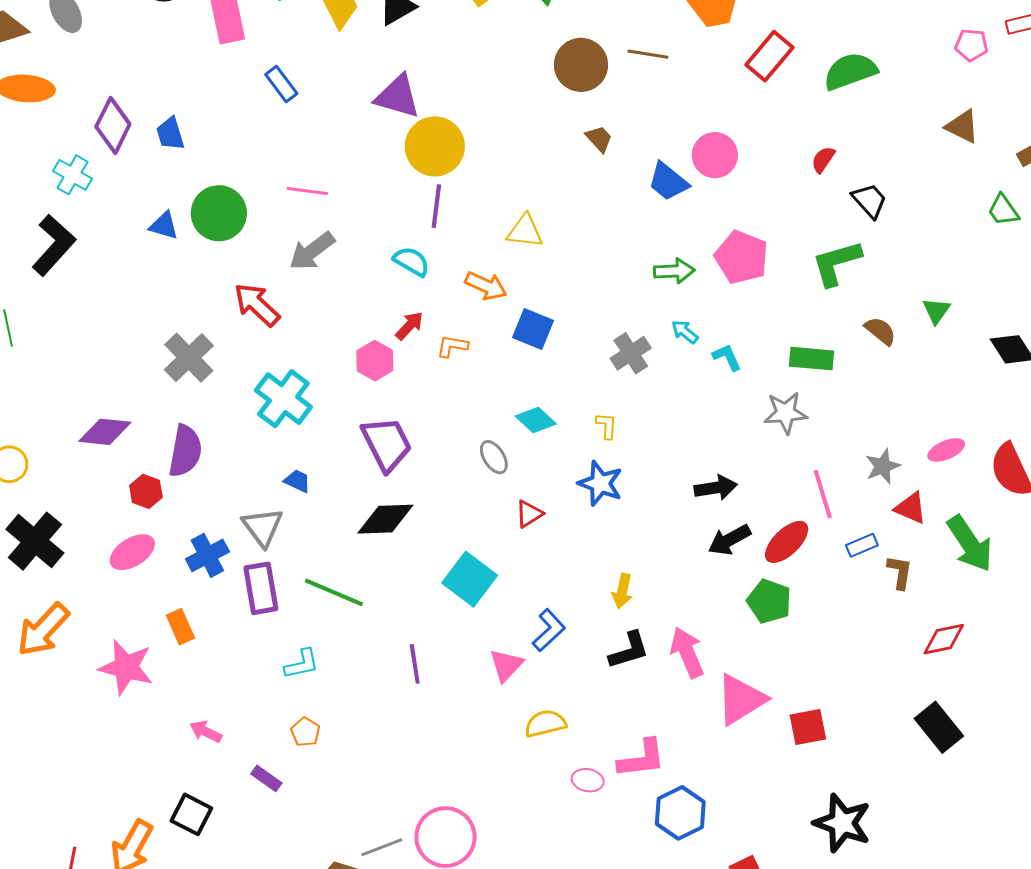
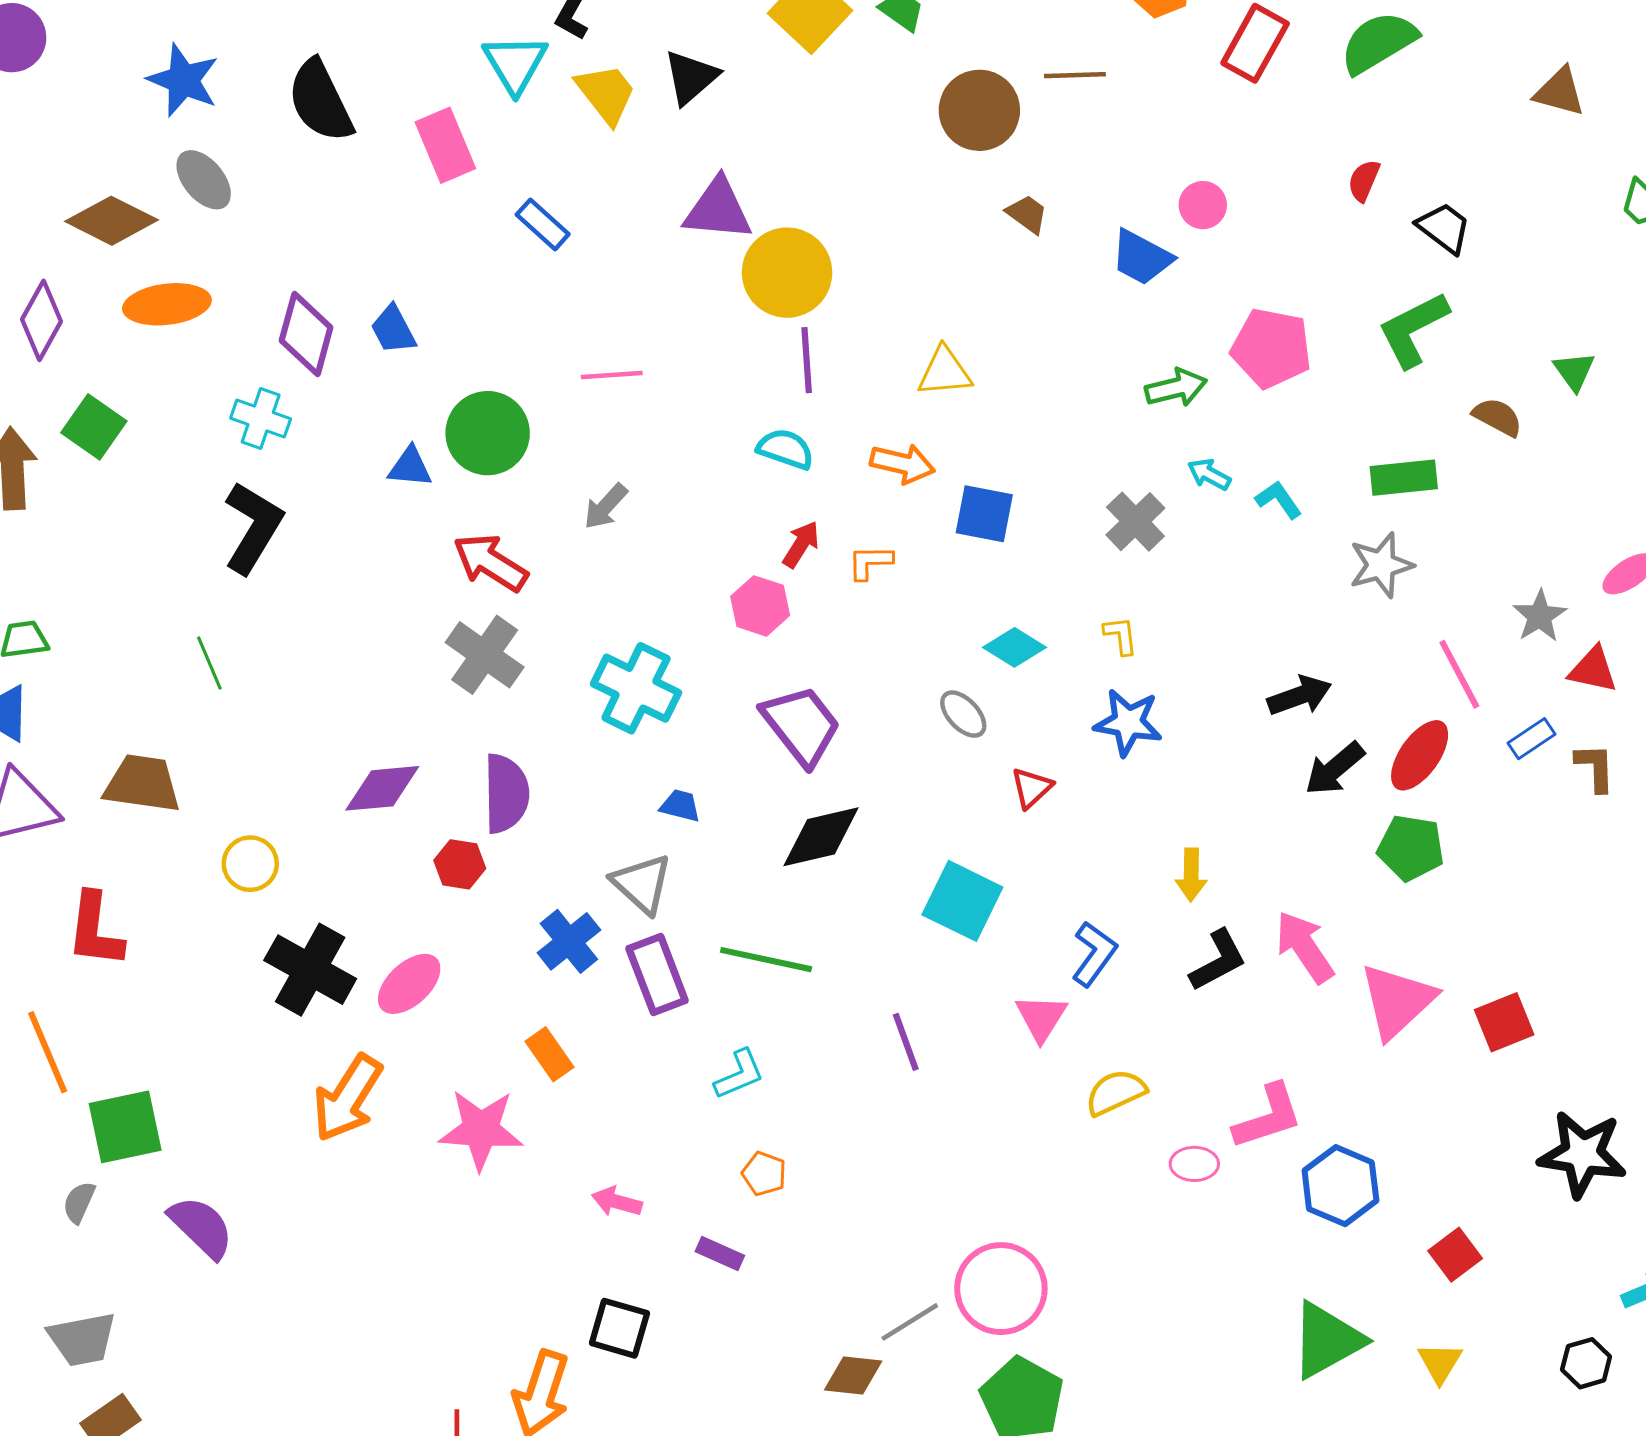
pink circle: (715, 155) -> (1203, 205), size x0.7
gray arrow: (312, 251) -> (606, 506), moved, size x0.7
red arrow: (257, 305) -> (490, 563), moved
pink ellipse: (132, 552) -> (409, 984), moved

